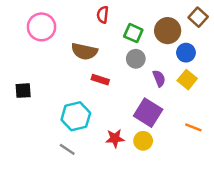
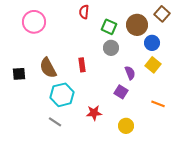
brown semicircle: (84, 51) -> (48, 68), moved, turned 50
purple semicircle: (159, 78) -> (130, 73), moved
red rectangle: (100, 80) -> (82, 65), turned 64
purple square: (148, 113) -> (121, 92), size x0.6
yellow circle: (143, 141) -> (126, 126), moved

